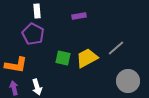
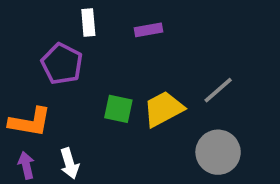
white rectangle: (37, 11) -> (88, 22), moved
gray circle: (128, 81) -> (218, 152), moved

